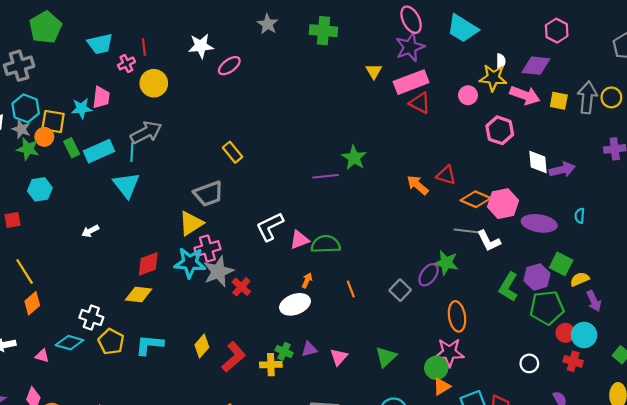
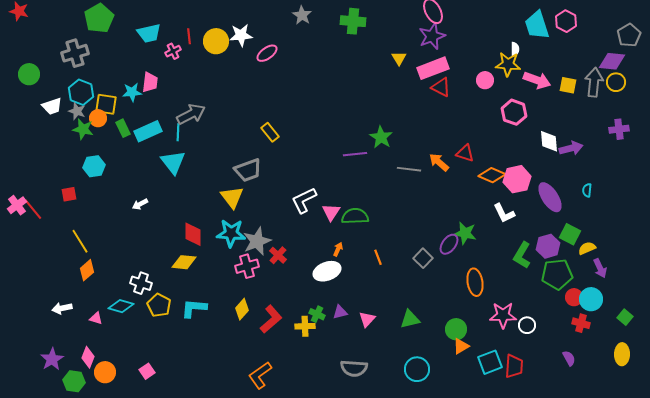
cyan trapezoid: (463, 28) -> (537, 25), moved, turned 40
purple diamond: (536, 66) -> (612, 61), moved
yellow circle: (154, 83) -> (216, 41), moved
yellow triangle: (191, 223) -> (232, 197), turned -35
purple ellipse: (539, 223) -> (550, 197), turned 48
gray line: (467, 231) -> (409, 169), moved
pink triangle: (299, 240) -> (331, 212), turned -36
pink cross: (207, 249) -> (247, 266), moved
red diamond: (148, 264) -> (193, 234), turned -70
pink star: (449, 353) -> (503, 315), moved
green triangle: (386, 357) -> (410, 319), turned 30
white circle: (529, 363) -> (527, 325), moved

